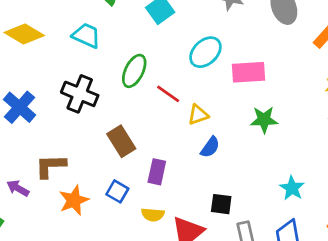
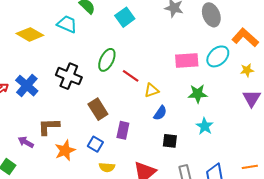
cyan trapezoid: (86, 36) -> (67, 24), moved
cyan ellipse: (205, 52) -> (218, 56), moved
cyan star: (292, 188) -> (205, 126), moved
black square: (221, 204) -> (170, 141), moved
yellow semicircle: (153, 215) -> (107, 167), moved

